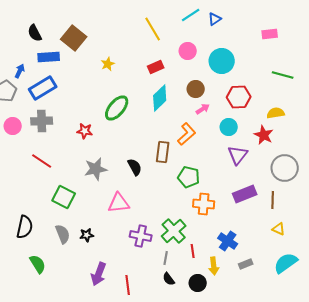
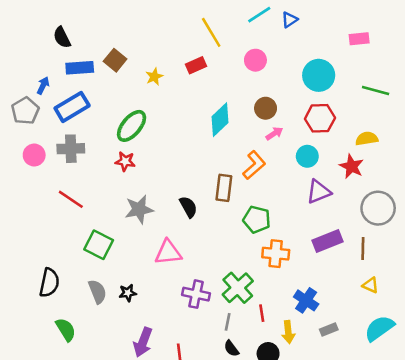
brown square: (74, 38) -> (115, 60), moved, size x0.7
cyan circle: (222, 61) -> (319, 75), moved
red rectangle: (156, 67) -> (196, 65), moved
green ellipse: (117, 108) -> (132, 126), moved
purple triangle: (238, 155) -> (319, 192), turned 30

